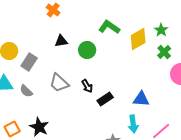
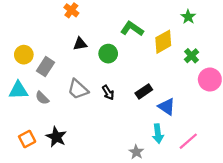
green star: (161, 30) -> (188, 17), moved
black rectangle: (105, 99) -> (144, 91), moved
blue triangle: (141, 99) -> (167, 107), turned 30

